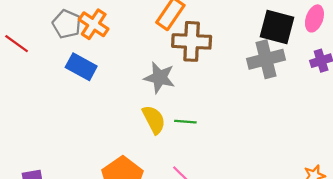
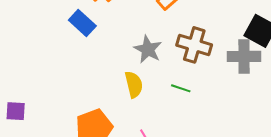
brown cross: (192, 41) -> (194, 45), moved
green line: (185, 122) -> (181, 88), moved

